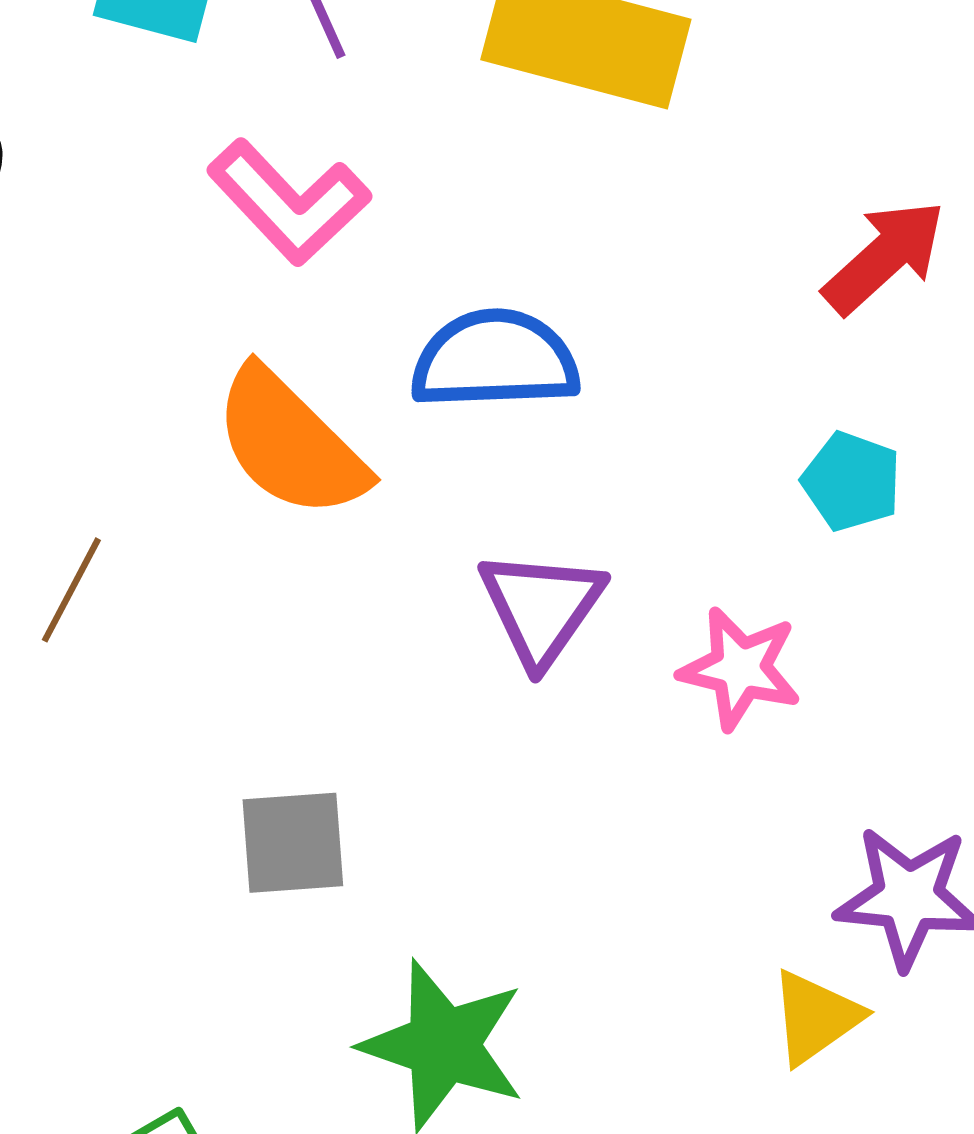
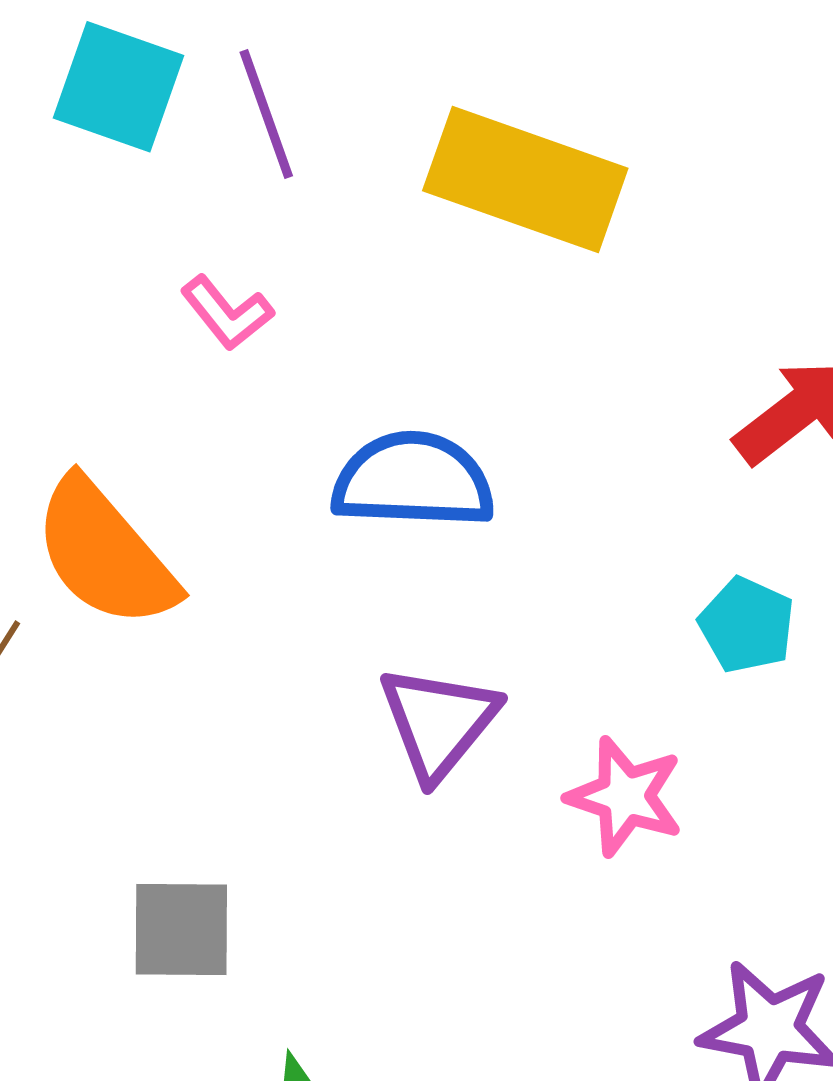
pink L-shape: (289, 202) -> (227, 313), size x0.6
orange semicircle: (290, 443) -> (105, 553), moved

